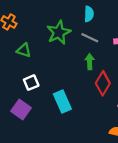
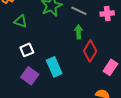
purple square: (21, 110) -> (30, 76), moved

